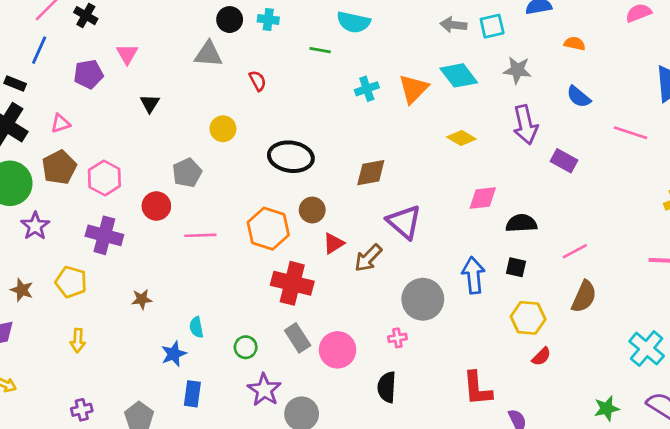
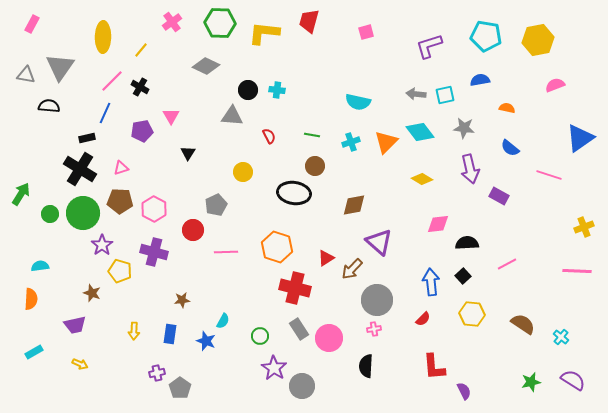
cyan semicircle: (354, 22) -> (358, 102), moved
green line: (320, 50) -> (312, 135), moved
black rectangle: (15, 83) -> (87, 138), turned -35
brown pentagon: (59, 167) -> (120, 201), turned 30
brown circle: (312, 210) -> (315, 166), moved
black square: (516, 267) -> (463, 276), turned 35
yellow pentagon: (71, 282) -> (120, 271), moved
brown semicircle: (584, 297) -> (523, 324), moved, turned -80
gray circle: (423, 299) -> (377, 300), moved
cyan semicircle: (196, 327) -> (223, 321), turned -140
cyan cross: (647, 349) -> (561, 337), size x0.6
blue star: (174, 354) -> (206, 341), turned -30
red semicircle: (541, 357) -> (423, 319), moved
blue rectangle: (192, 394) -> (170, 334), moved
purple cross: (82, 410) -> (157, 373), moved

